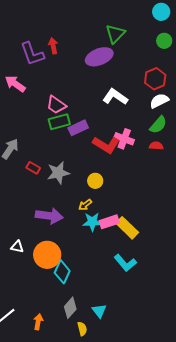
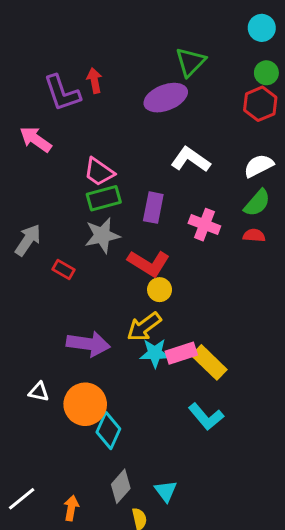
red hexagon: (155, 79) -> (260, 104), moved
purple rectangle: (78, 128) -> (153, 208), moved, turned -54
red L-shape: (106, 145) -> (149, 263), moved
gray star: (58, 173) -> (102, 235), moved
yellow arrow: (85, 205) -> (144, 327), size x1.6

